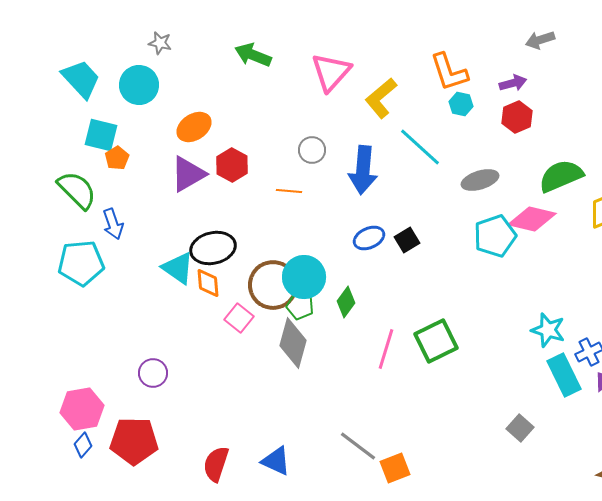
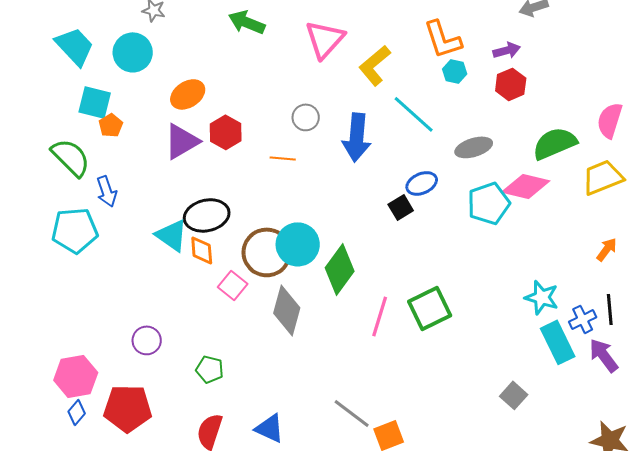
blue ellipse: (369, 238) -> (422, 183), moved
green diamond: (346, 302) -> (340, 269), size x1.6
green pentagon: (300, 306) -> (210, 369), moved

